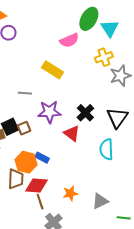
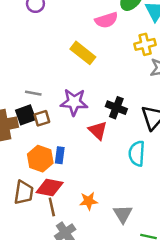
gray line: (25, 93) -> (33, 93), moved
black cross: (85, 113) -> (116, 108), turned -30
blue rectangle: (42, 158) -> (60, 155), turned 64
brown trapezoid: (16, 179) -> (24, 193), moved
gray triangle: (100, 201) -> (123, 214), turned -42

